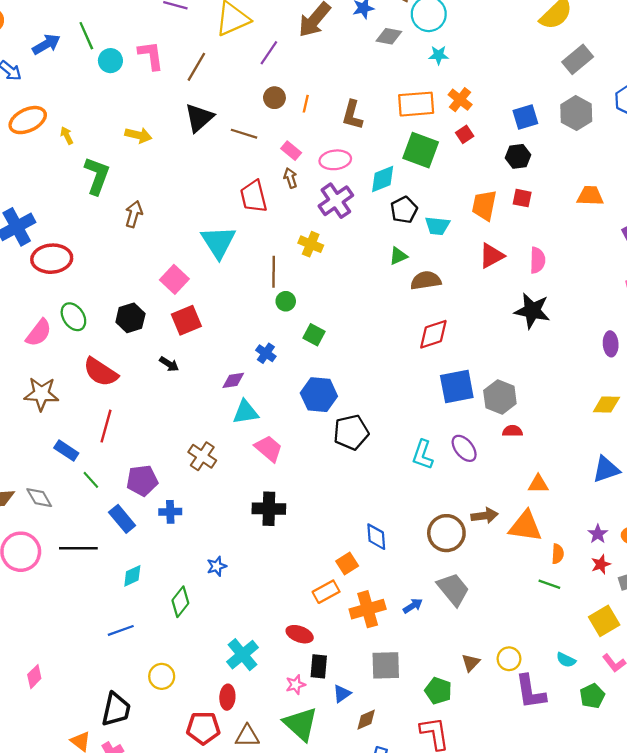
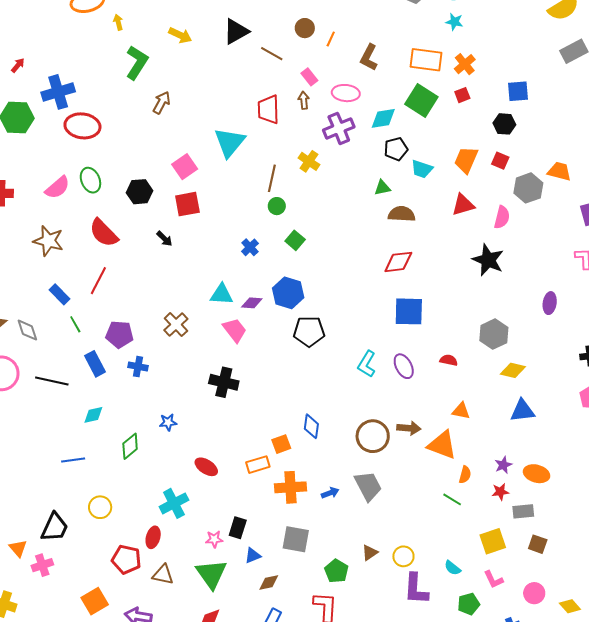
gray hexagon: (576, 113) -> (528, 188), moved
purple diamond: (233, 380) -> (252, 303), moved
gray hexagon: (500, 397) -> (494, 334), moved
yellow diamond: (606, 405) -> (513, 370), moved
red ellipse: (300, 634) -> (206, 467), moved

